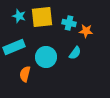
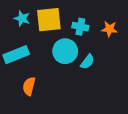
orange star: (86, 31) -> (110, 29), moved
cyan circle: (46, 57) -> (65, 51), moved

